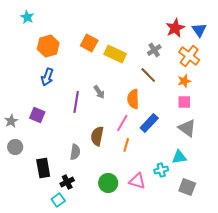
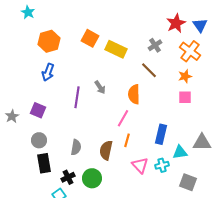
blue rectangle: (149, 123) -> (161, 134), moved, turned -30
gray triangle: (187, 128) -> (202, 142), moved, turned -36
brown semicircle: (97, 136) -> (106, 150), moved
gray circle: (15, 147) -> (39, 140), moved
pink triangle: (137, 181) -> (140, 165), moved, turned 30
green circle: (108, 183) -> (92, 178), moved

